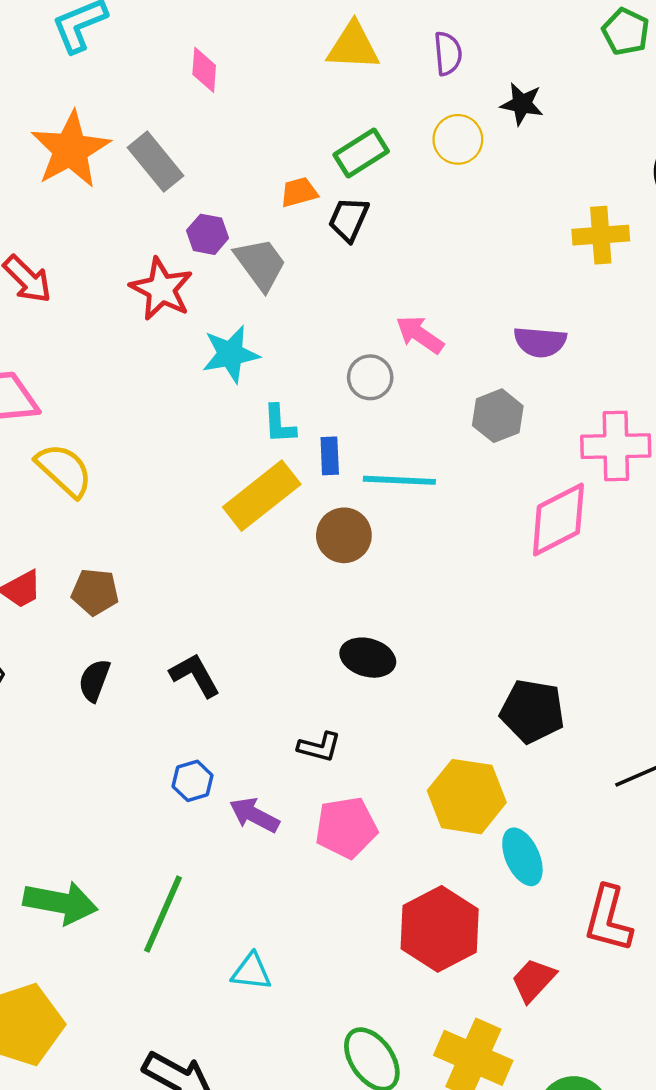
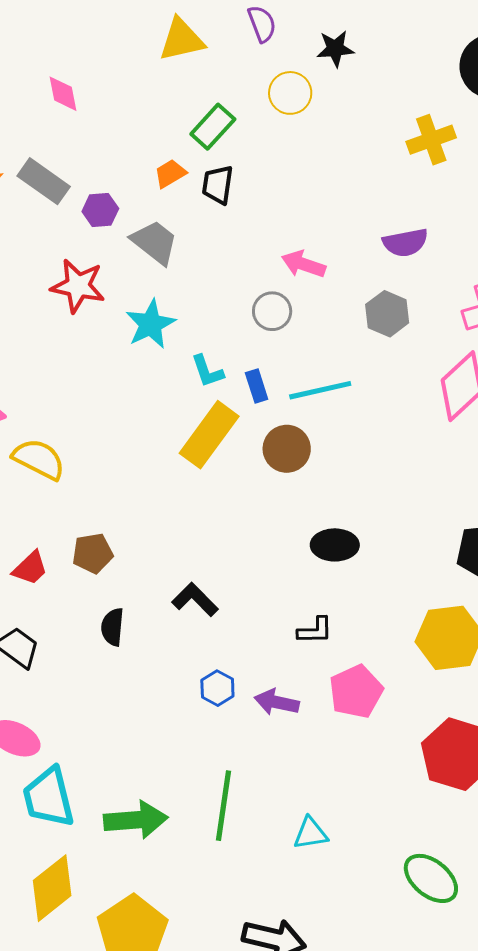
purple hexagon: (208, 234) -> (100, 210), moved

